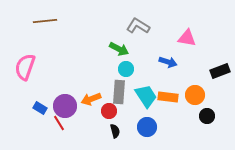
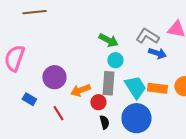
gray L-shape: (138, 26) -> (147, 36), moved
purple circle: (65, 106) -> (54, 77), moved
red line: (59, 123) -> (58, 113), moved
blue circle: (147, 127) -> (136, 118), size x1.5

